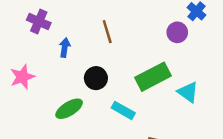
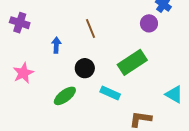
purple cross: (39, 21) -> (20, 23), moved
cyan triangle: (188, 92) -> (174, 94), moved

